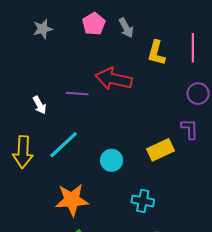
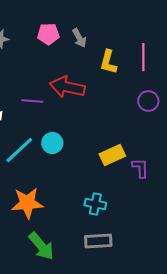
pink pentagon: (94, 24) -> (48, 34), turned 30
purple L-shape: (190, 129) -> (140, 168), moved
cyan circle: (112, 160) -> (52, 143), moved

